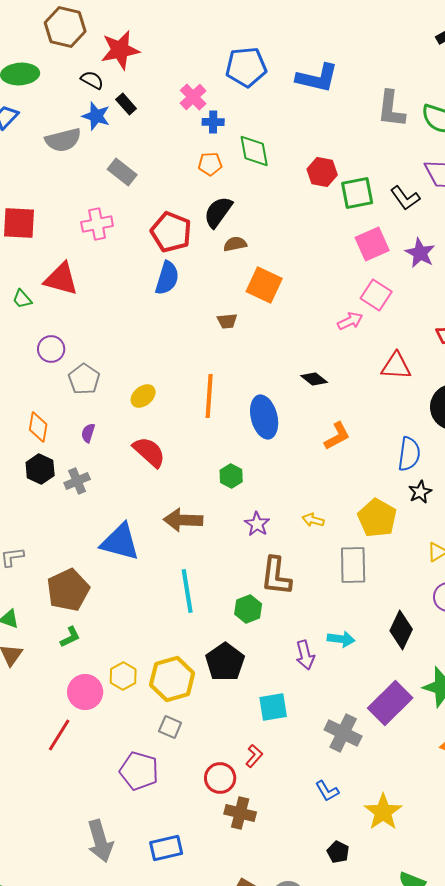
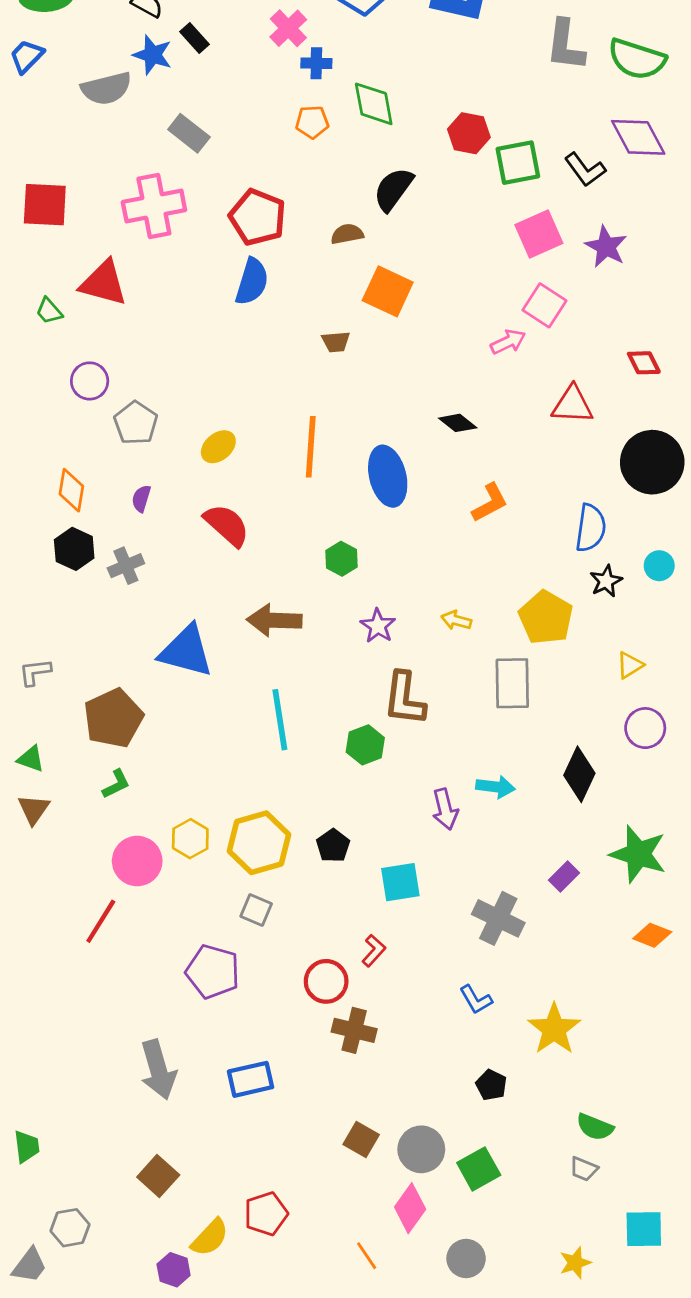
black semicircle: (218, 212) -> (393, 189), moved
pink cross: (97, 224) -> (154, 206), size x1.4
black pentagon: (225, 662) -> (333, 846), moved, size x0.6
purple rectangle: (390, 703) -> (564, 876), size x0.5

